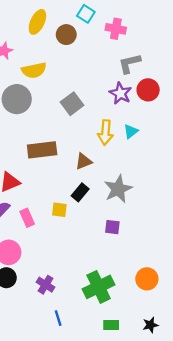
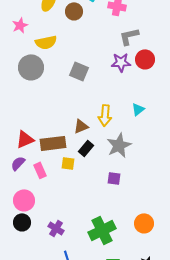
purple star: (120, 93) -> (121, 62), turned -30
gray square: (72, 104) -> (79, 71), turned -30
cyan triangle: (131, 131) -> (138, 109), moved
yellow arrow: (105, 133) -> (105, 115), moved
brown rectangle: (42, 150) -> (53, 143), moved
brown triangle: (84, 161) -> (81, 126), moved

